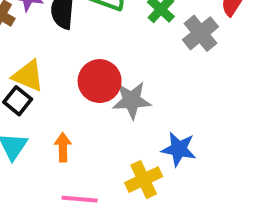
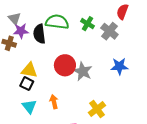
gray star: (132, 100) -> (83, 71), turned -30
blue star: (179, 149) -> (119, 66), moved

